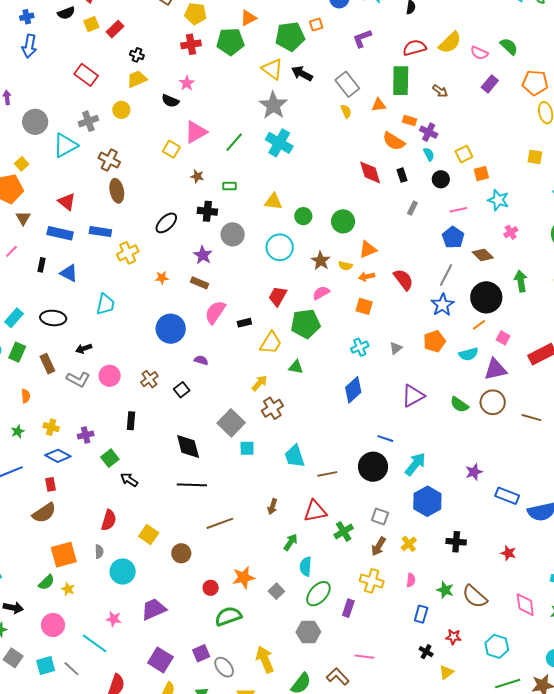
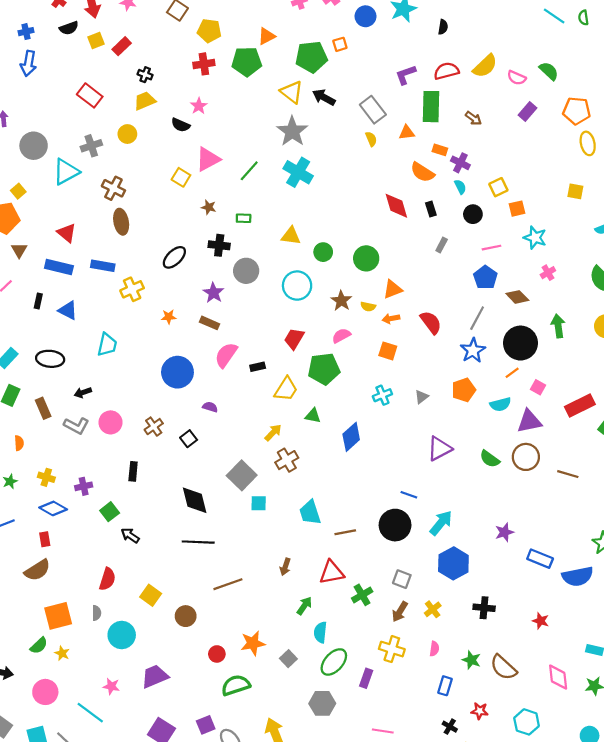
purple L-shape: (362, 38) -> (406, 75), moved
blue diamond: (353, 390) -> (351, 437), moved

